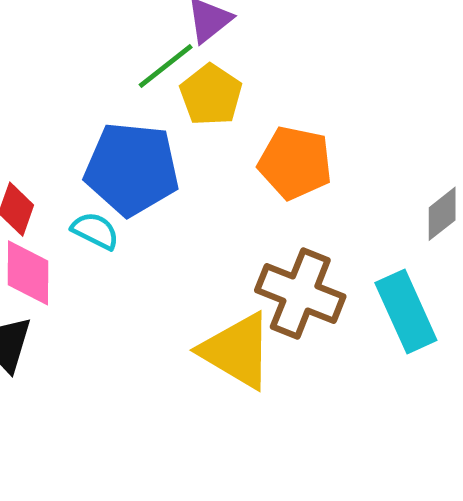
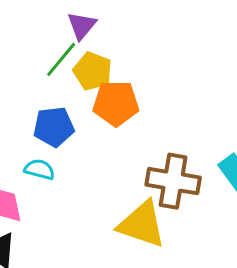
orange pentagon: (295, 163) -> (116, 103), moved
blue pentagon: (132, 169) -> (54, 127), size x0.7

